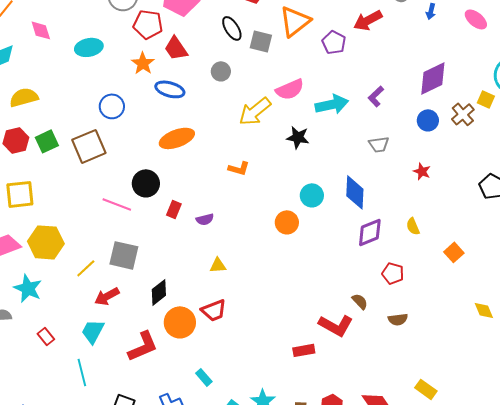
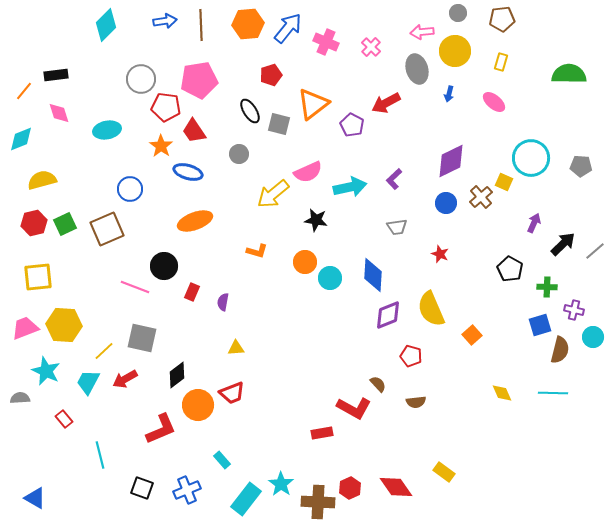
purple semicircle: (205, 219) -> (223, 302), turned 114
orange circle: (287, 222) -> (305, 262), moved
yellow semicircle: (413, 226) -> (431, 309), size x2.0
cyan trapezoid: (93, 331) -> (88, 382), moved

